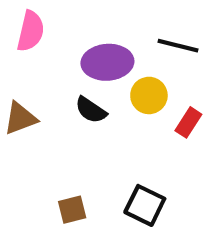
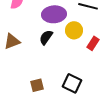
black semicircle: (91, 110) -> (46, 37), turned 91

